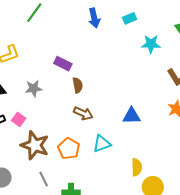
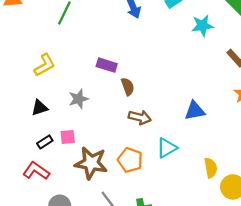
pink square: (19, 119) -> (68, 137), turned -32

